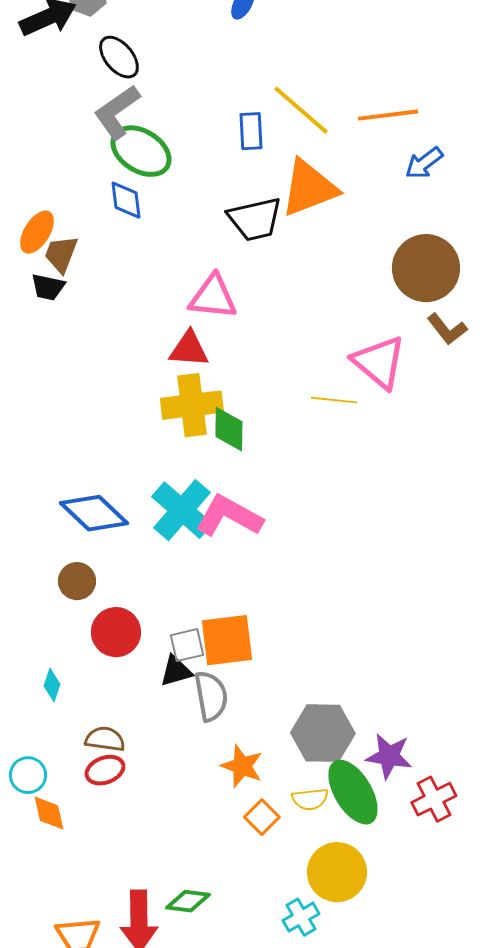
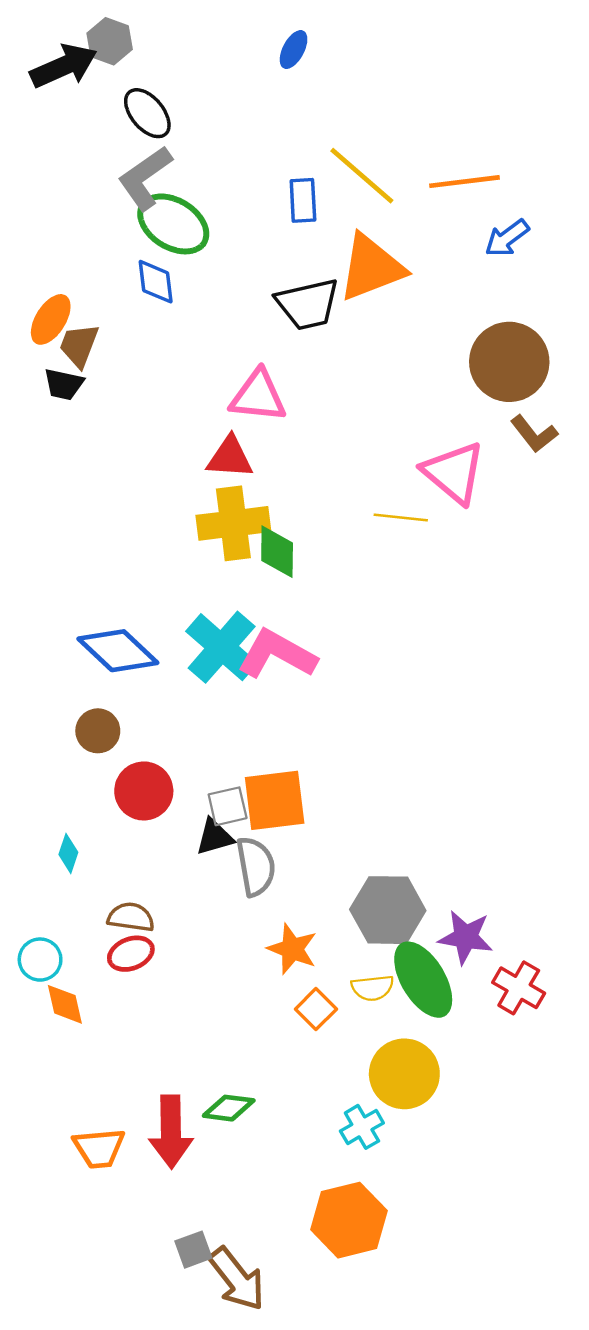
red cross: (434, 799) -> (519, 988), turned -33

